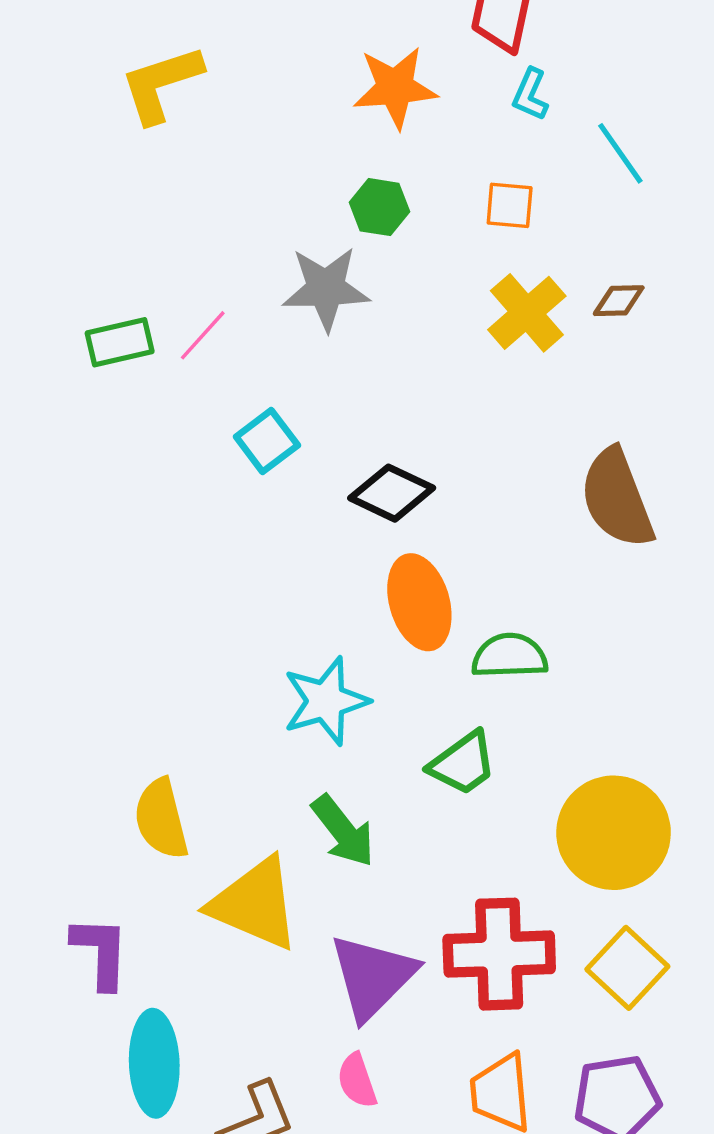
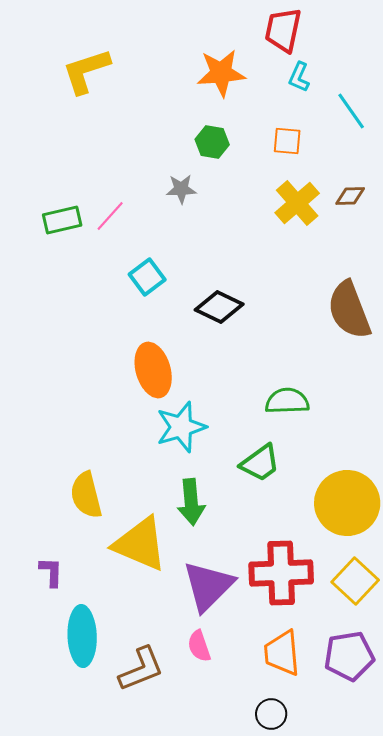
gray star: (326, 289) -> (181, 189), size x0.6
orange ellipse: (419, 602) -> (153, 370), moved
green arrow: (343, 831) -> (191, 502), turned 33
purple L-shape: (101, 952) -> (51, 572), size x0.7

